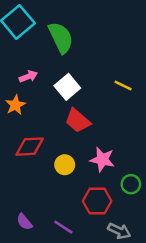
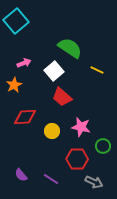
green semicircle: (61, 38) -> (70, 48), moved, turned -30

